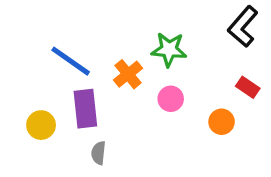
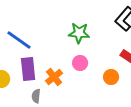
orange cross: (128, 74) -> (54, 77), moved

